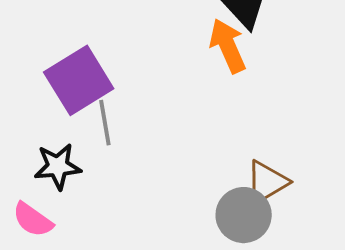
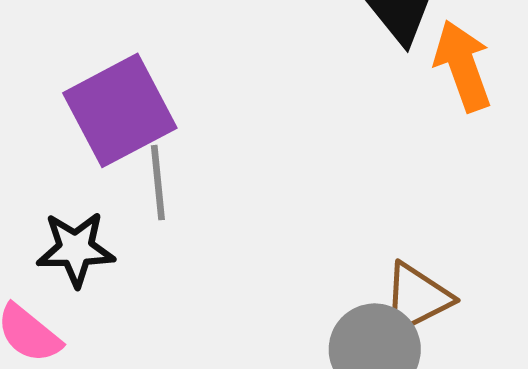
orange arrow: (228, 46) -> (463, 66), moved

